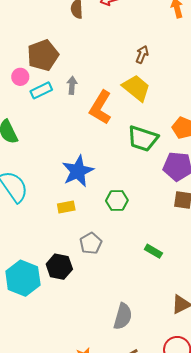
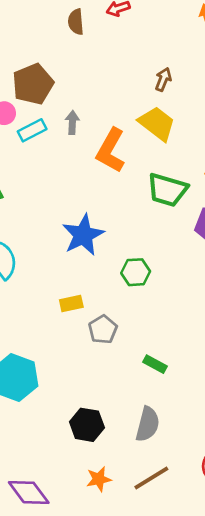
yellow rectangle: (66, 207) -> (71, 303), moved
green rectangle: (153, 251) -> (155, 364), moved
black hexagon: (59, 267) -> (87, 425), moved

